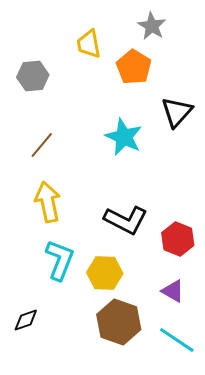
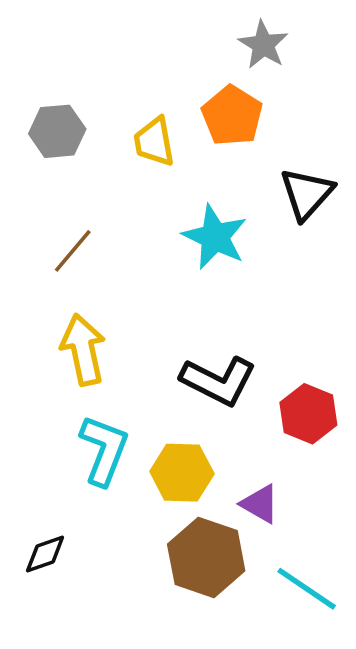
yellow trapezoid: (89, 44) -> (154, 142), moved
purple triangle: (173, 291) -> (260, 504), moved

